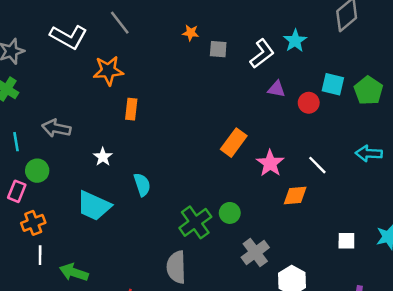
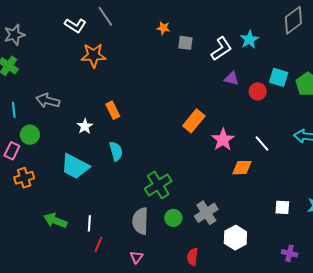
white L-shape: (69, 37) -> (75, 25), moved, size x0.7
orange rectangle: (131, 109) -> (113, 110), moved, turned -36
green circle: (230, 213) -> (173, 218), moved
white line: (40, 255) -> (89, 223), moved

